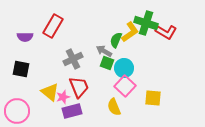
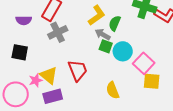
yellow L-shape: (130, 32) -> (97, 15), moved
gray cross: (73, 59) -> (58, 32), moved
pink square: (125, 86) -> (144, 63), moved
pink star: (63, 97) -> (36, 80), moved
purple rectangle: (72, 111) -> (53, 96), moved

